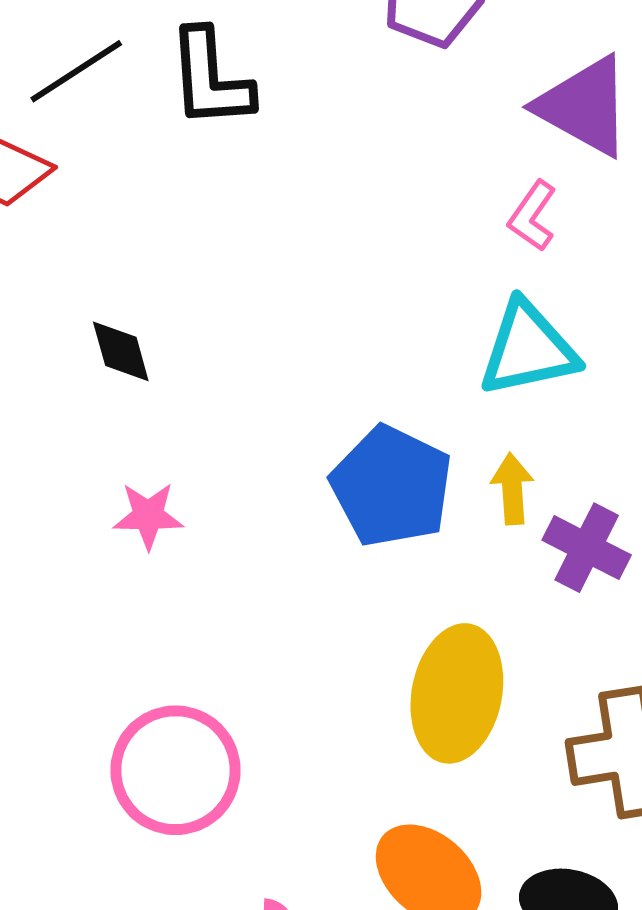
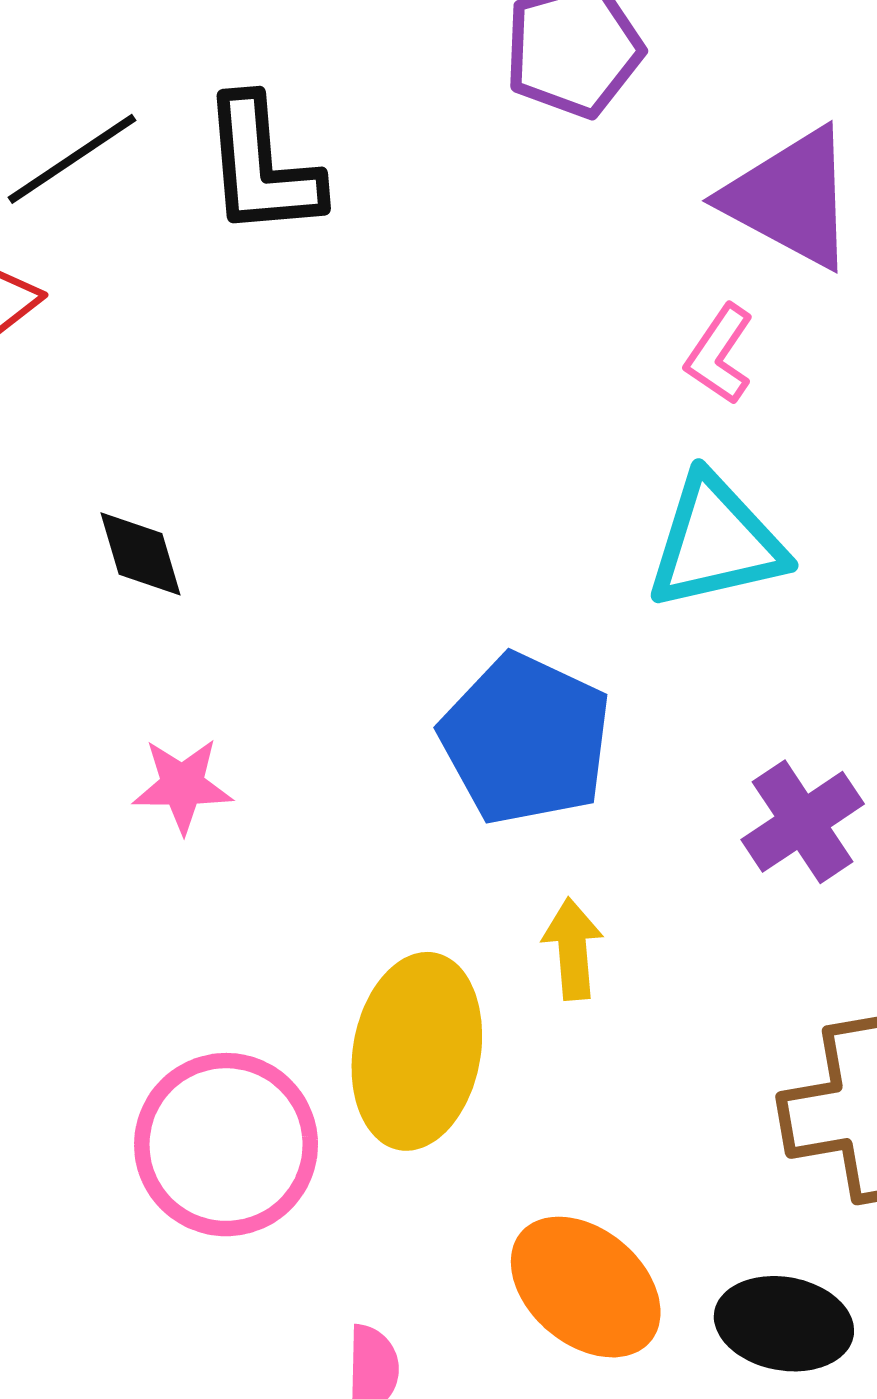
yellow arrow: (512, 489) -> (573, 949), moved
purple cross: (587, 548) -> (803, 822), turned 30
yellow ellipse: (457, 693) -> (417, 1051), moved

